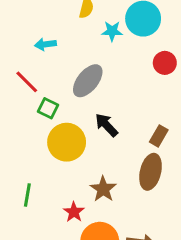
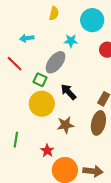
cyan star: (112, 31) -> (71, 41), moved
green square: (48, 108) -> (40, 80), moved
brown star: (103, 189) -> (65, 125), moved, turned 30

